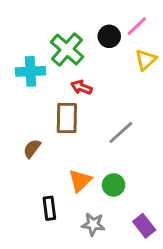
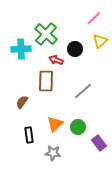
black circle: (109, 36) -> (75, 49), moved
black rectangle: (49, 208) -> (29, 135), moved
gray star: (93, 224) -> (53, 153), moved
purple rectangle: (144, 226) -> (99, 143), moved

